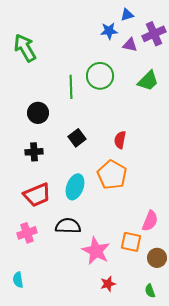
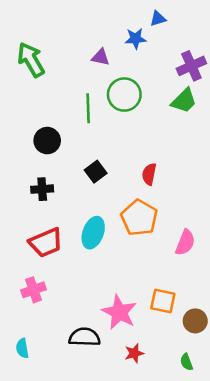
purple cross: (154, 34) -> (191, 66), moved
purple triangle: (130, 45) -> (101, 57), moved
pink semicircle: (150, 221) -> (185, 243), moved
black semicircle: (68, 226) -> (84, 337), moved

